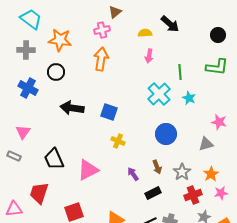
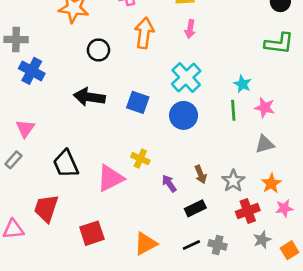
gray cross: (26, 50) -> (16, 40), moved
orange arrow: (101, 59) -> (144, 33), moved
black circle: (56, 72) -> (98, 50), moved
green line: (180, 72) -> (233, 110), moved
cyan cross: (159, 94) -> (186, 77), moved
pink star: (219, 122) -> (265, 108), moved
blue circle: (166, 134) -> (184, 115), moved
yellow cross: (118, 141) -> (140, 159), moved
gray rectangle: (14, 156) -> (13, 160), turned -72

